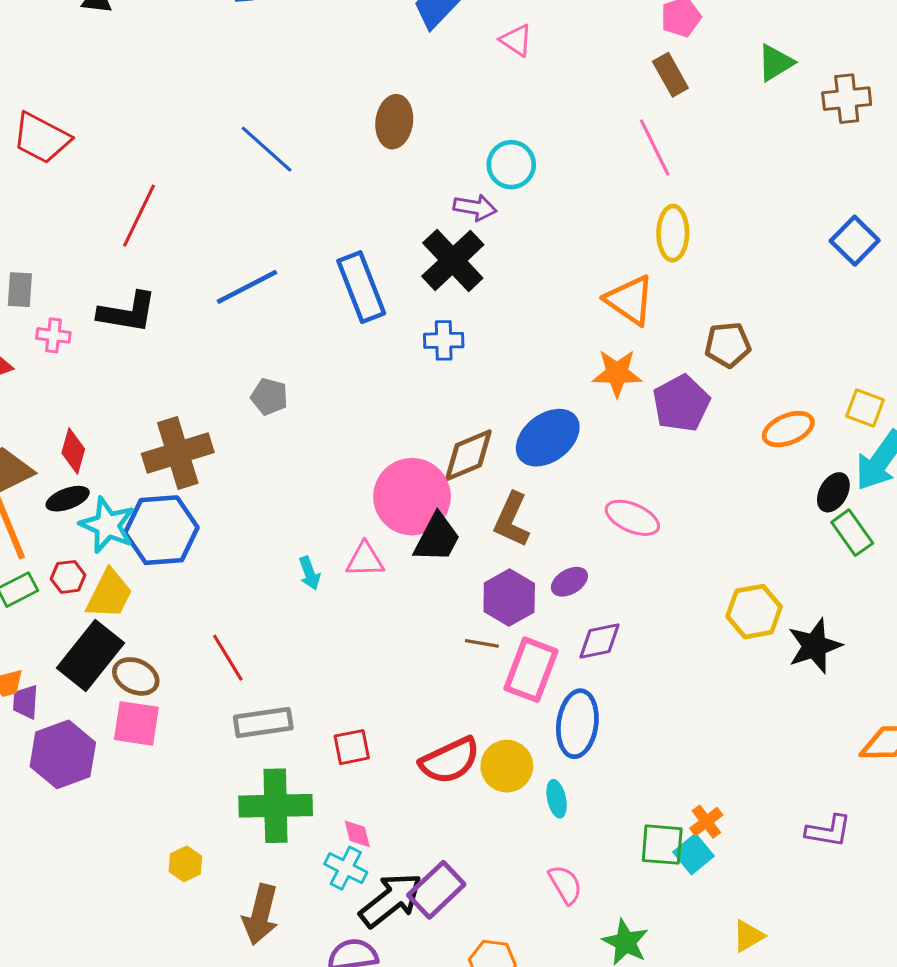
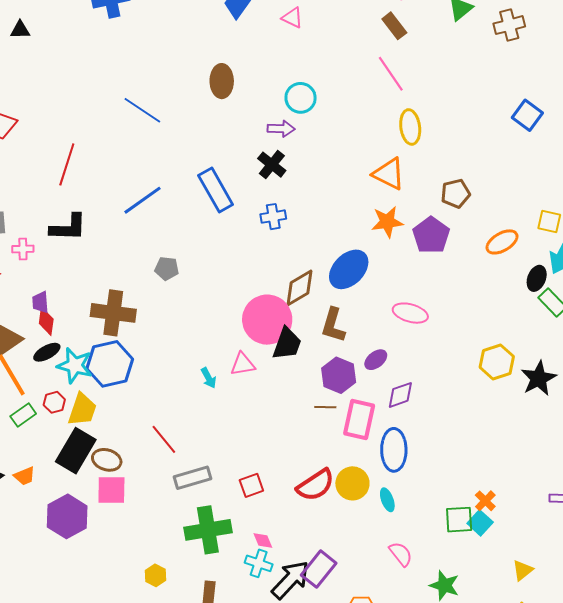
black cross: (453, 260) -> (272, 165), size x0.7
brown cross: (178, 453) -> (113, 313), turned 33
purple trapezoid: (26, 702) -> (40, 302), moved

